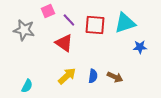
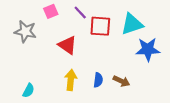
purple line: (69, 20) -> (80, 12), moved
blue star: (140, 47) -> (148, 49), size x1.6
yellow arrow: (67, 76) -> (71, 80), turned -42

